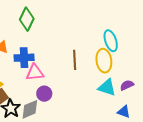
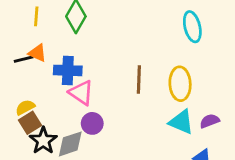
cyan ellipse: (111, 41) -> (192, 27), moved
pink triangle: (35, 73) -> (81, 93), turned 36

